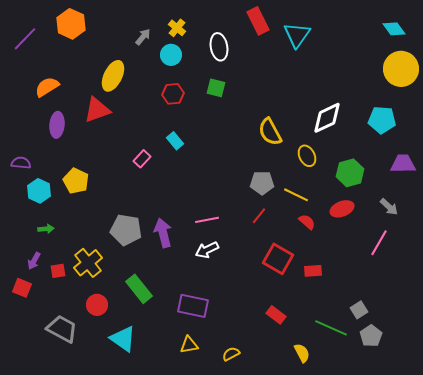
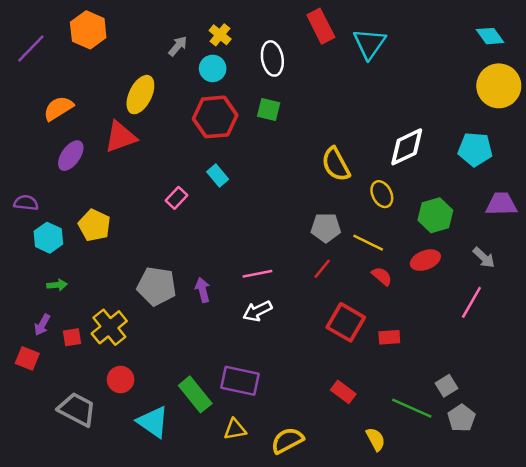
red hexagon: (173, 94) -> (215, 117), size x1.6
purple ellipse: (57, 125) -> (71, 156), turned 30
purple arrow: (163, 233) -> (203, 290), size x0.7
green rectangle: (139, 289) -> (195, 394), moved
yellow semicircle: (231, 354) -> (287, 440), size x1.5

